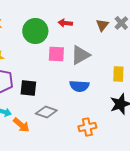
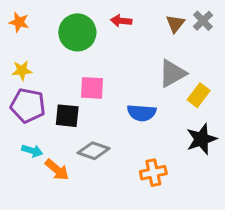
pink square: (56, 54) -> (92, 88), moved
gray triangle: (80, 55) -> (172, 73), moved
yellow rectangle: (118, 74) -> (199, 95), turned 35

